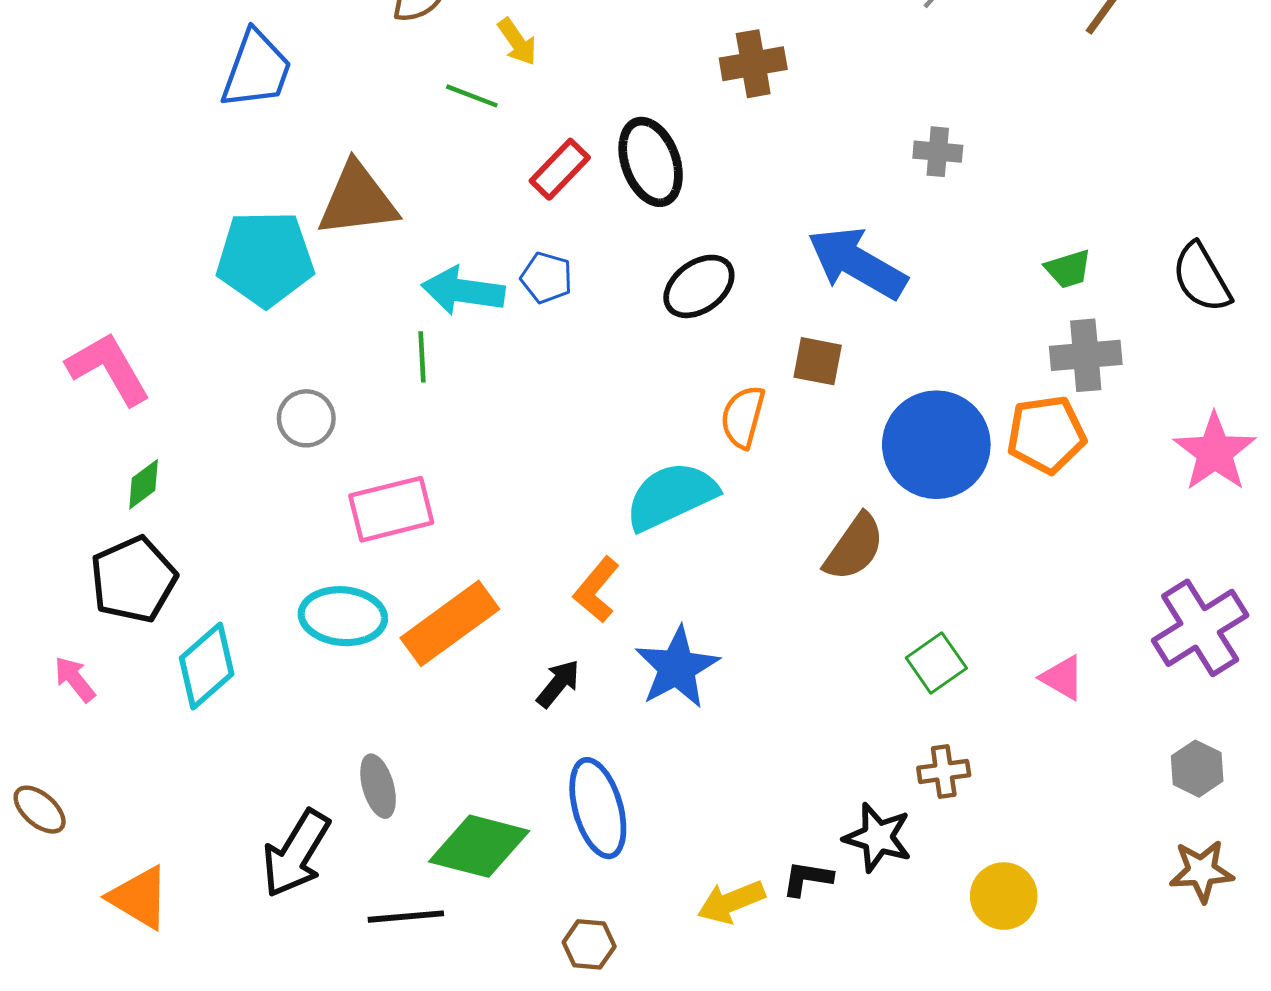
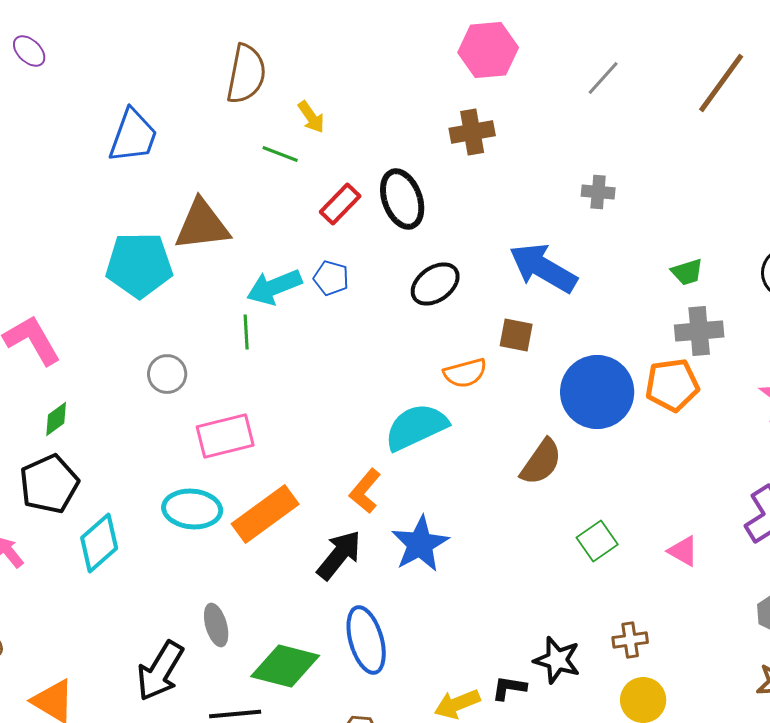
cyan arrow: (463, 291) -> (274, 287), turned -30
orange semicircle: (743, 417) -> (465, 373), turned -120
black arrow: (558, 684) -> (339, 555), size x1.5
brown cross: (944, 771) -> (630, 640), moved

